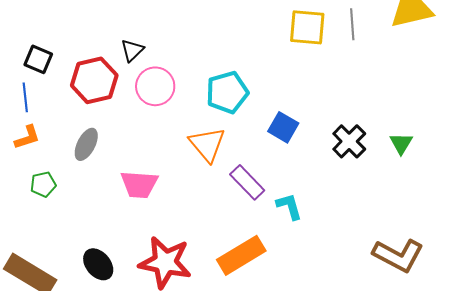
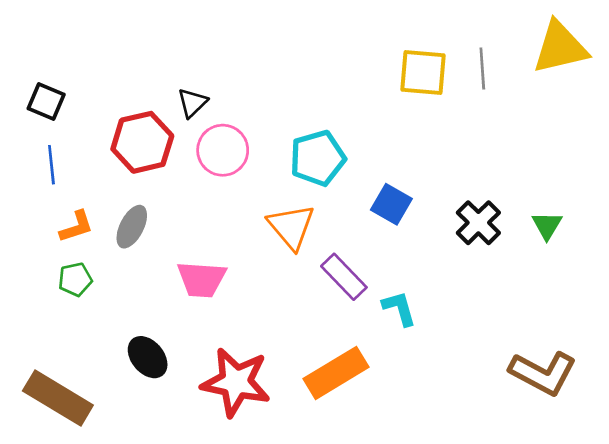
black square: (38, 59) -> (46, 101), moved
orange L-shape: (27, 137) -> (76, 227), moved
black ellipse: (98, 264) -> (148, 357), moved

